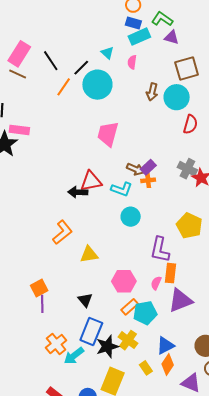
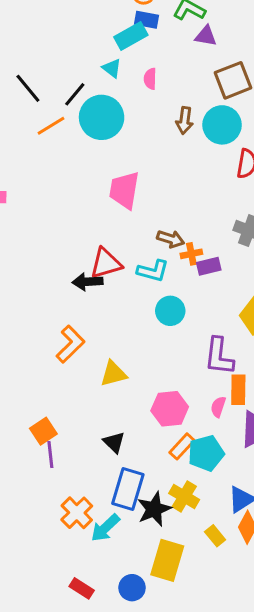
cyan rectangle: (139, 37) -> (131, 36), moved
orange line: (64, 87) -> (51, 126), turned 30
purple rectangle: (148, 167) -> (209, 266), moved, turned 35

